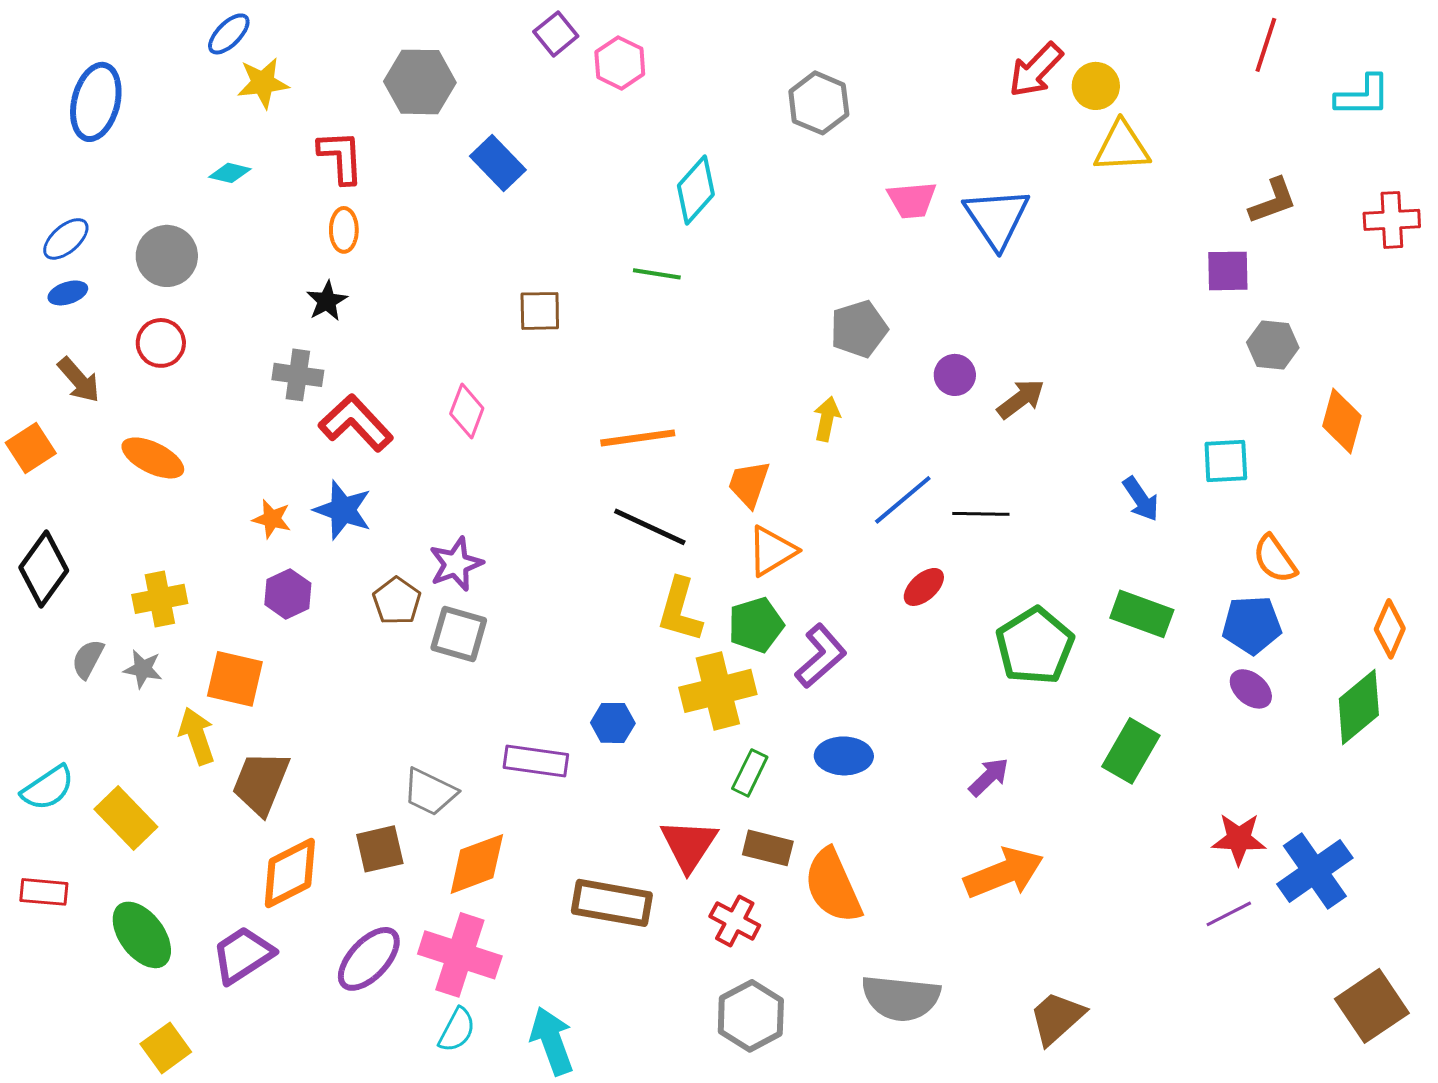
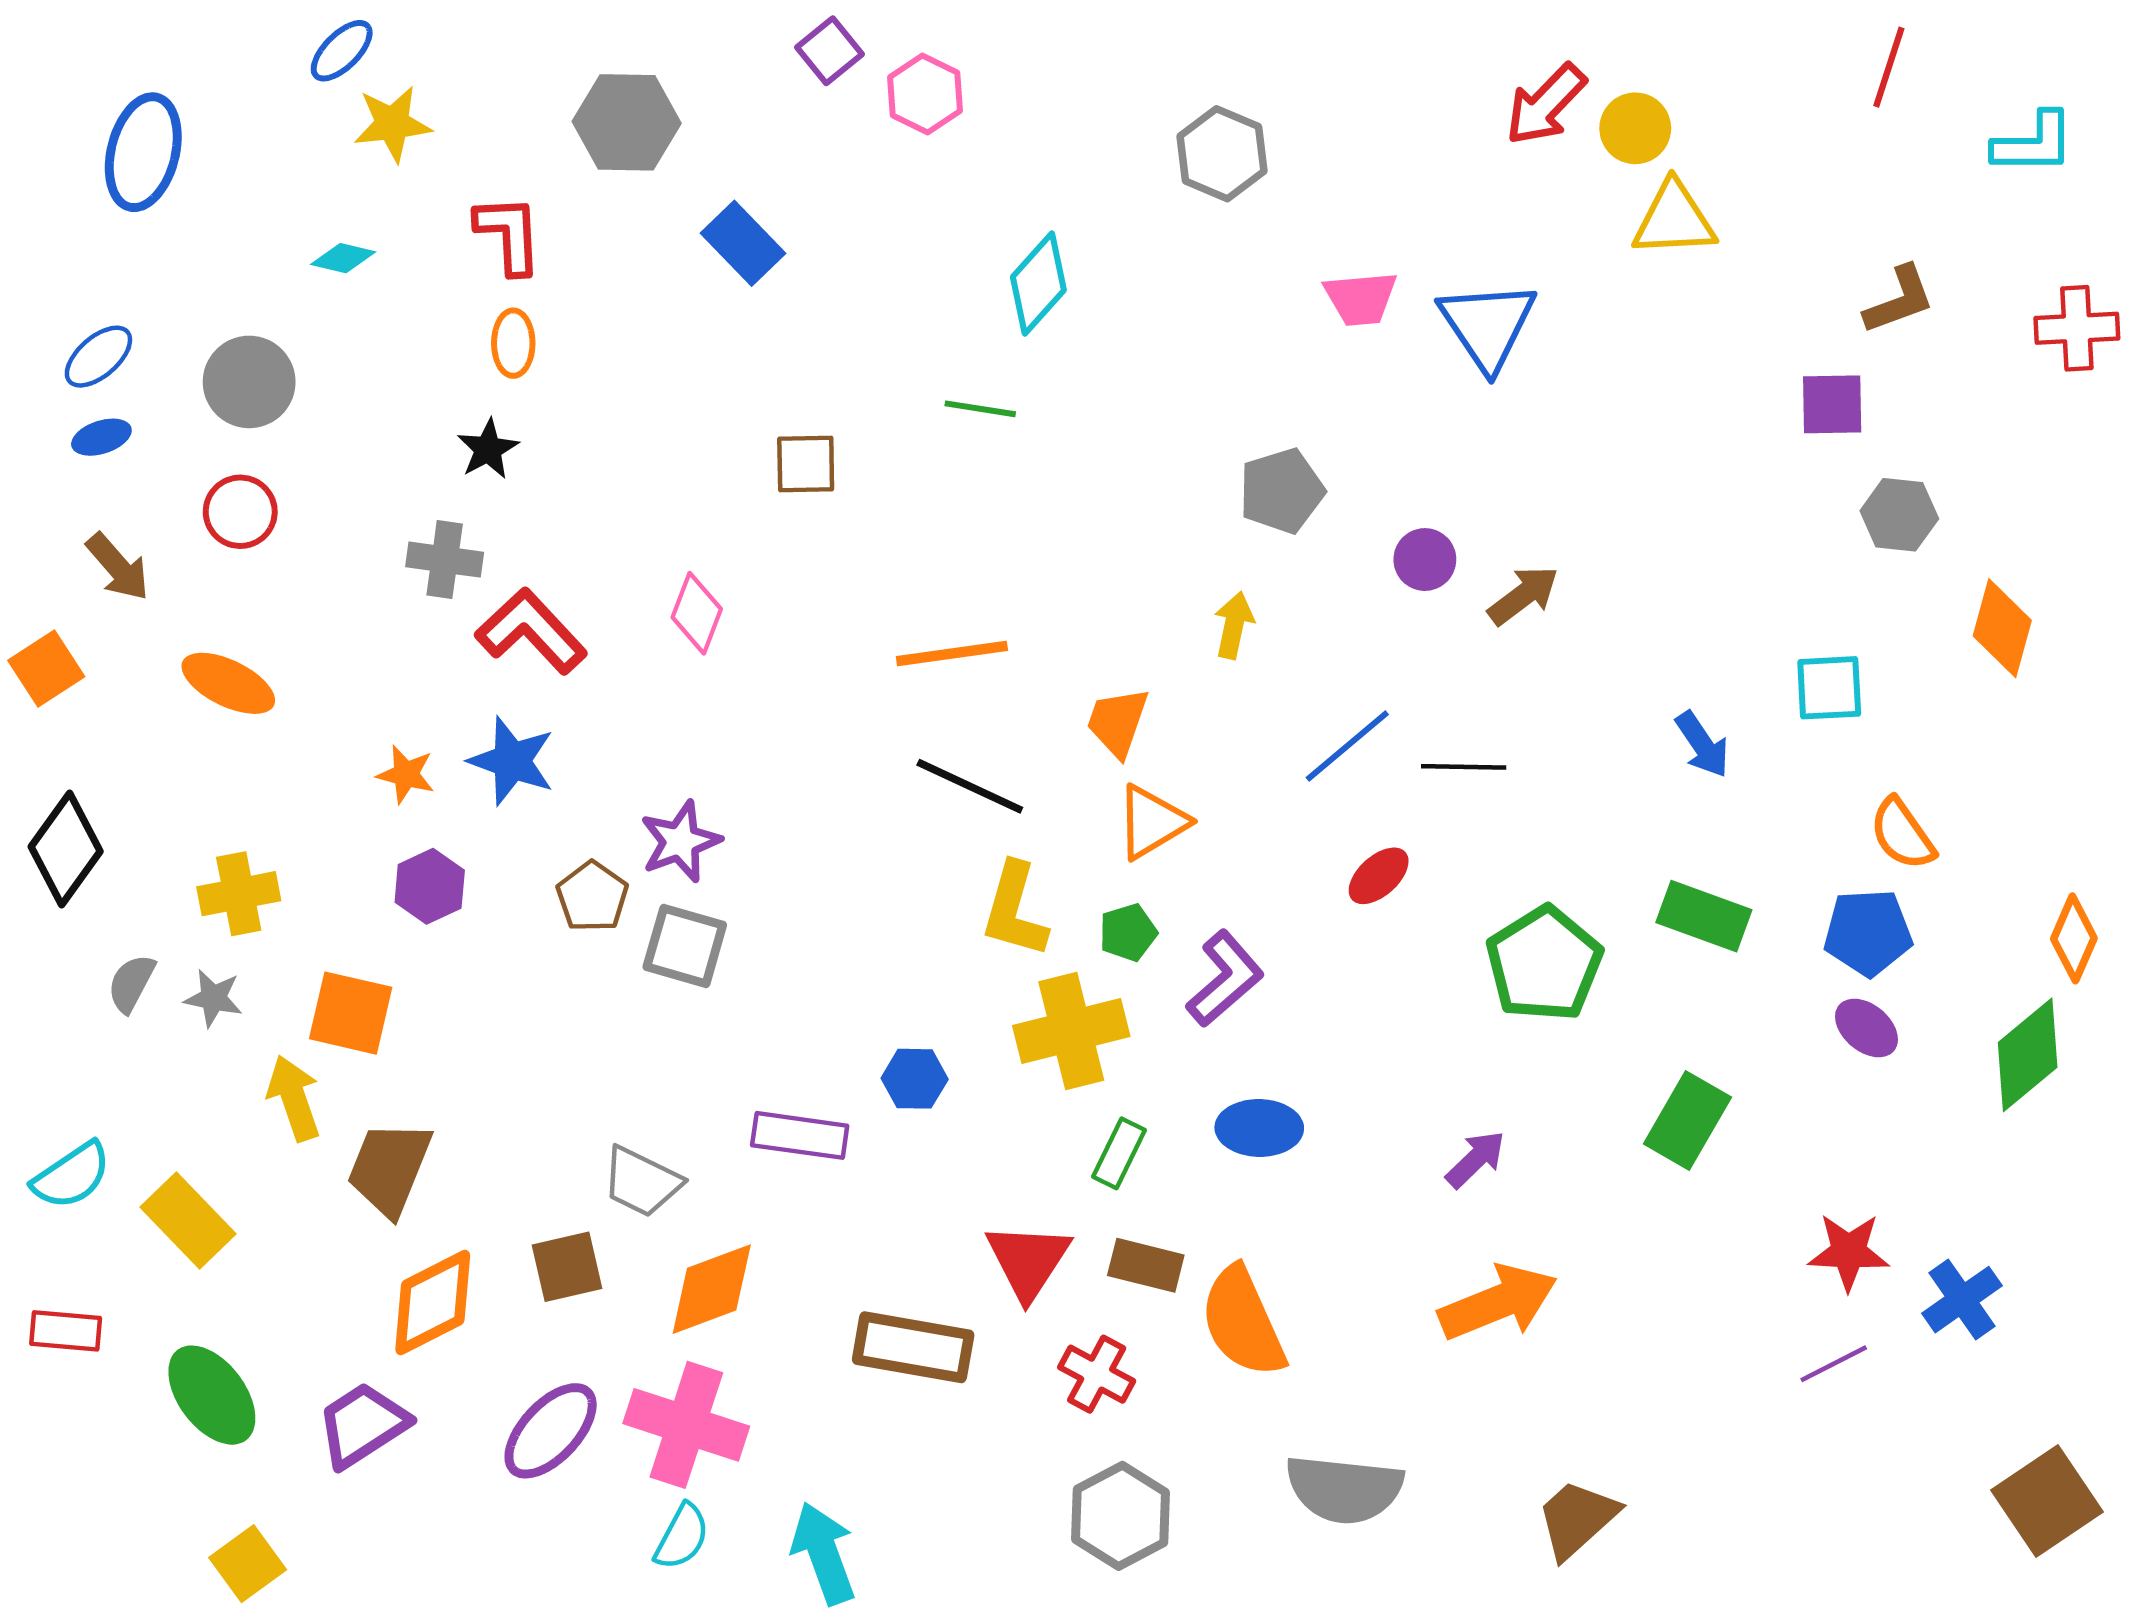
green pentagon: (756, 625) -> (1128, 933), size x0.7
blue cross: (1315, 871) -> (1962, 1300), size x0.7

